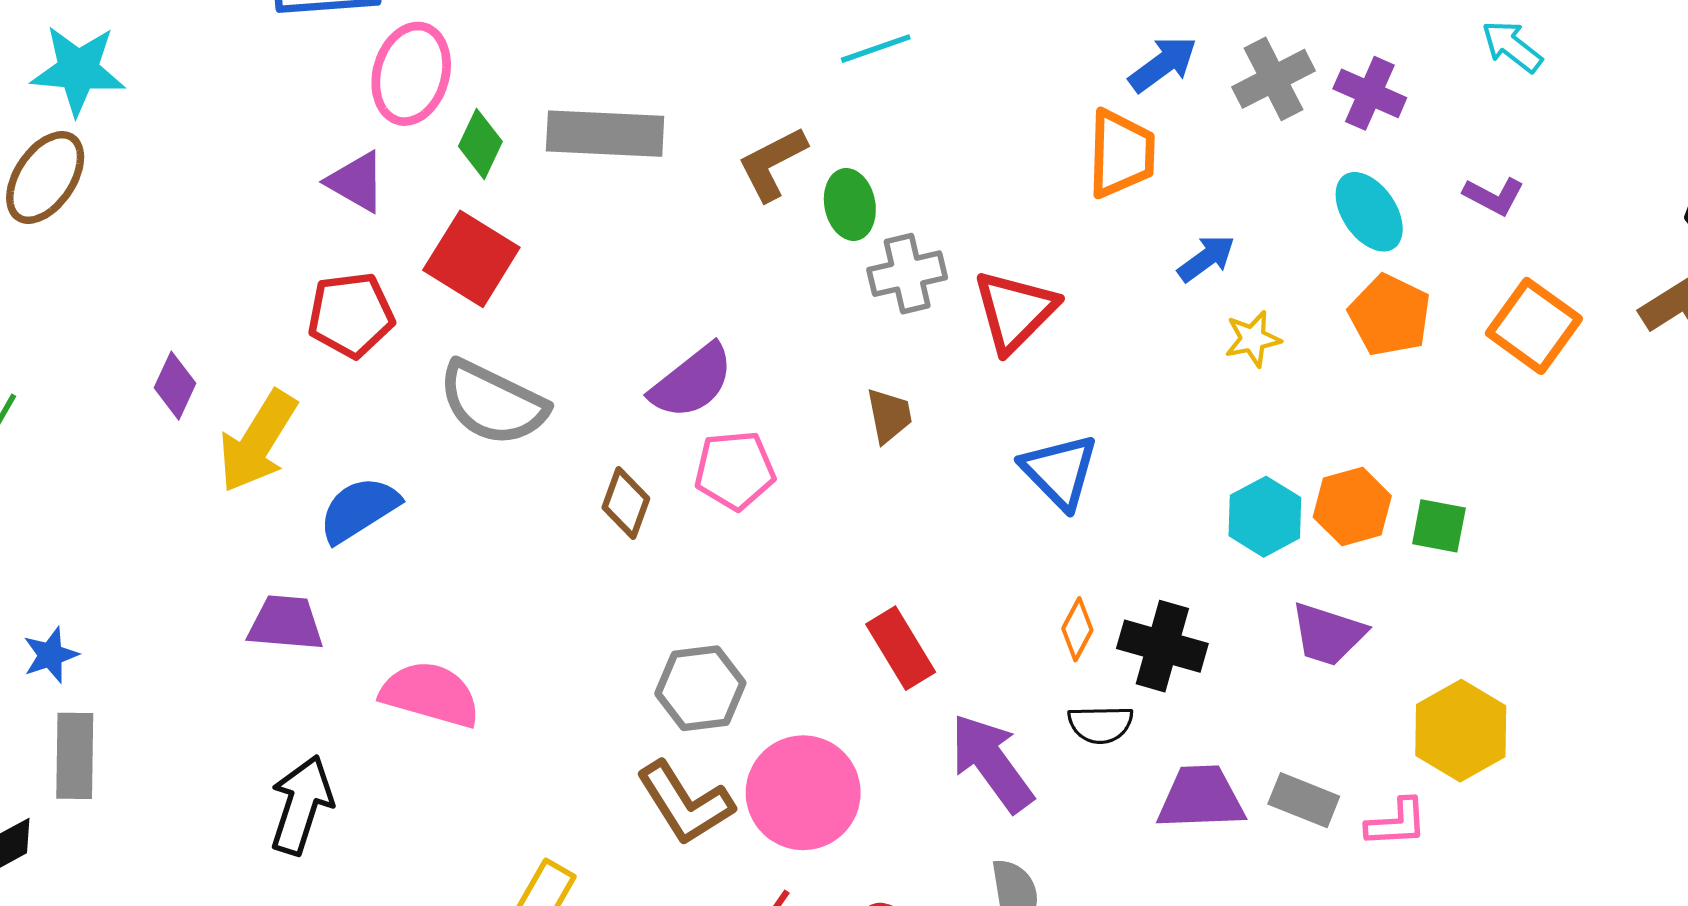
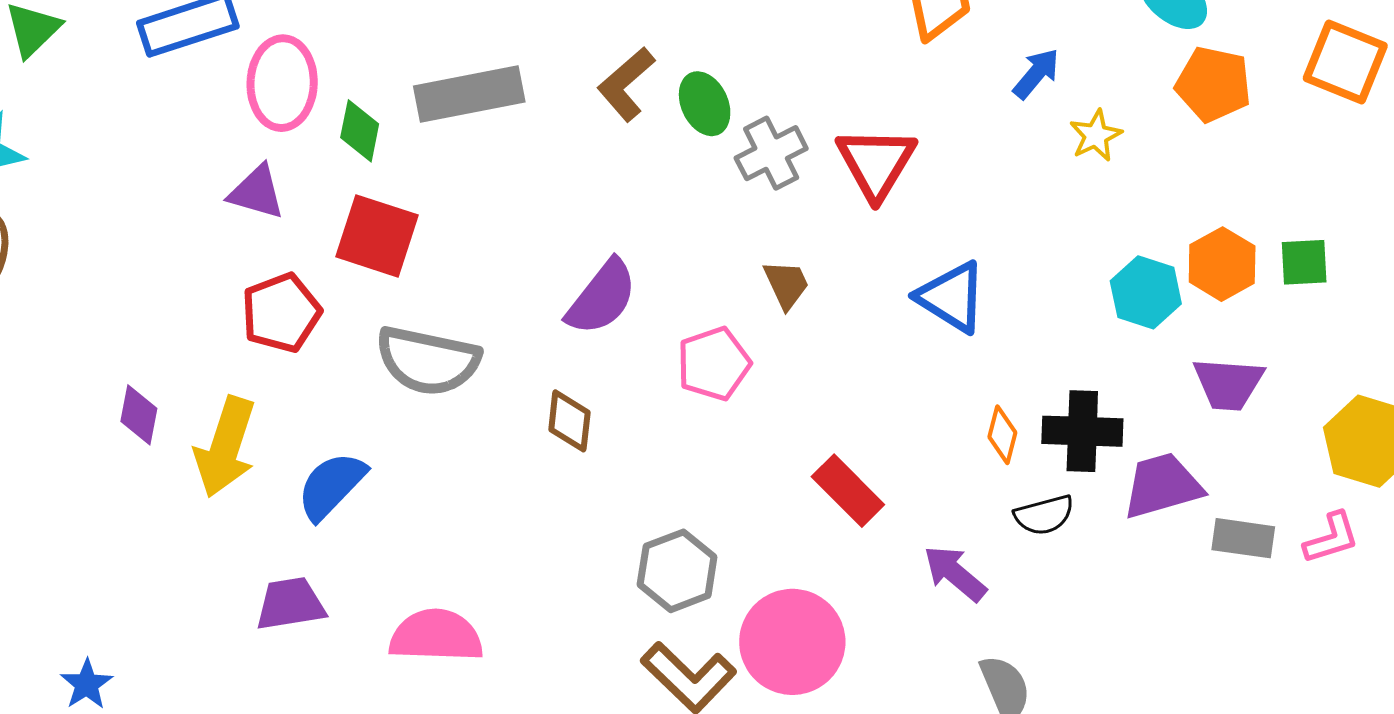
pink pentagon: (735, 470) -> (714, 364), moved
purple arrow: (992, 763) -> (955, 573), size x0.7
purple trapezoid: (1201, 798) -> (1162, 486), moved

